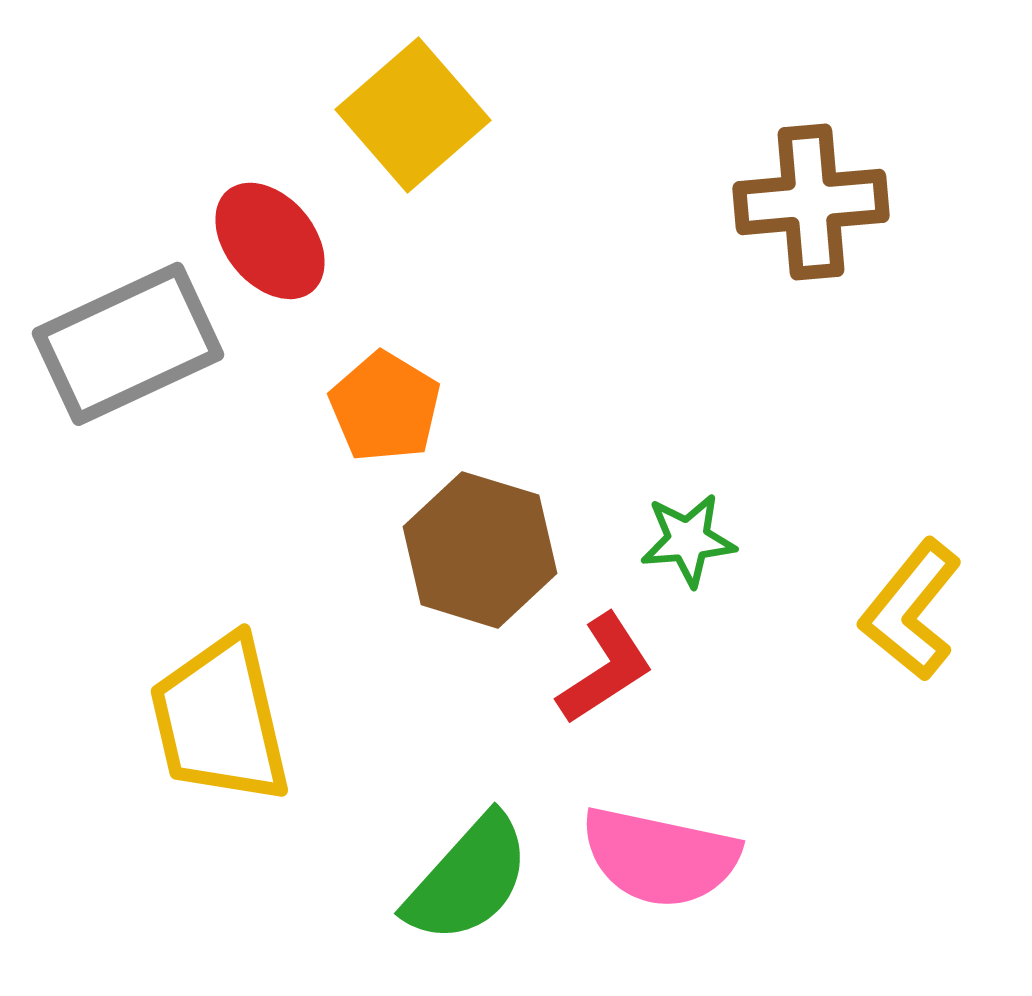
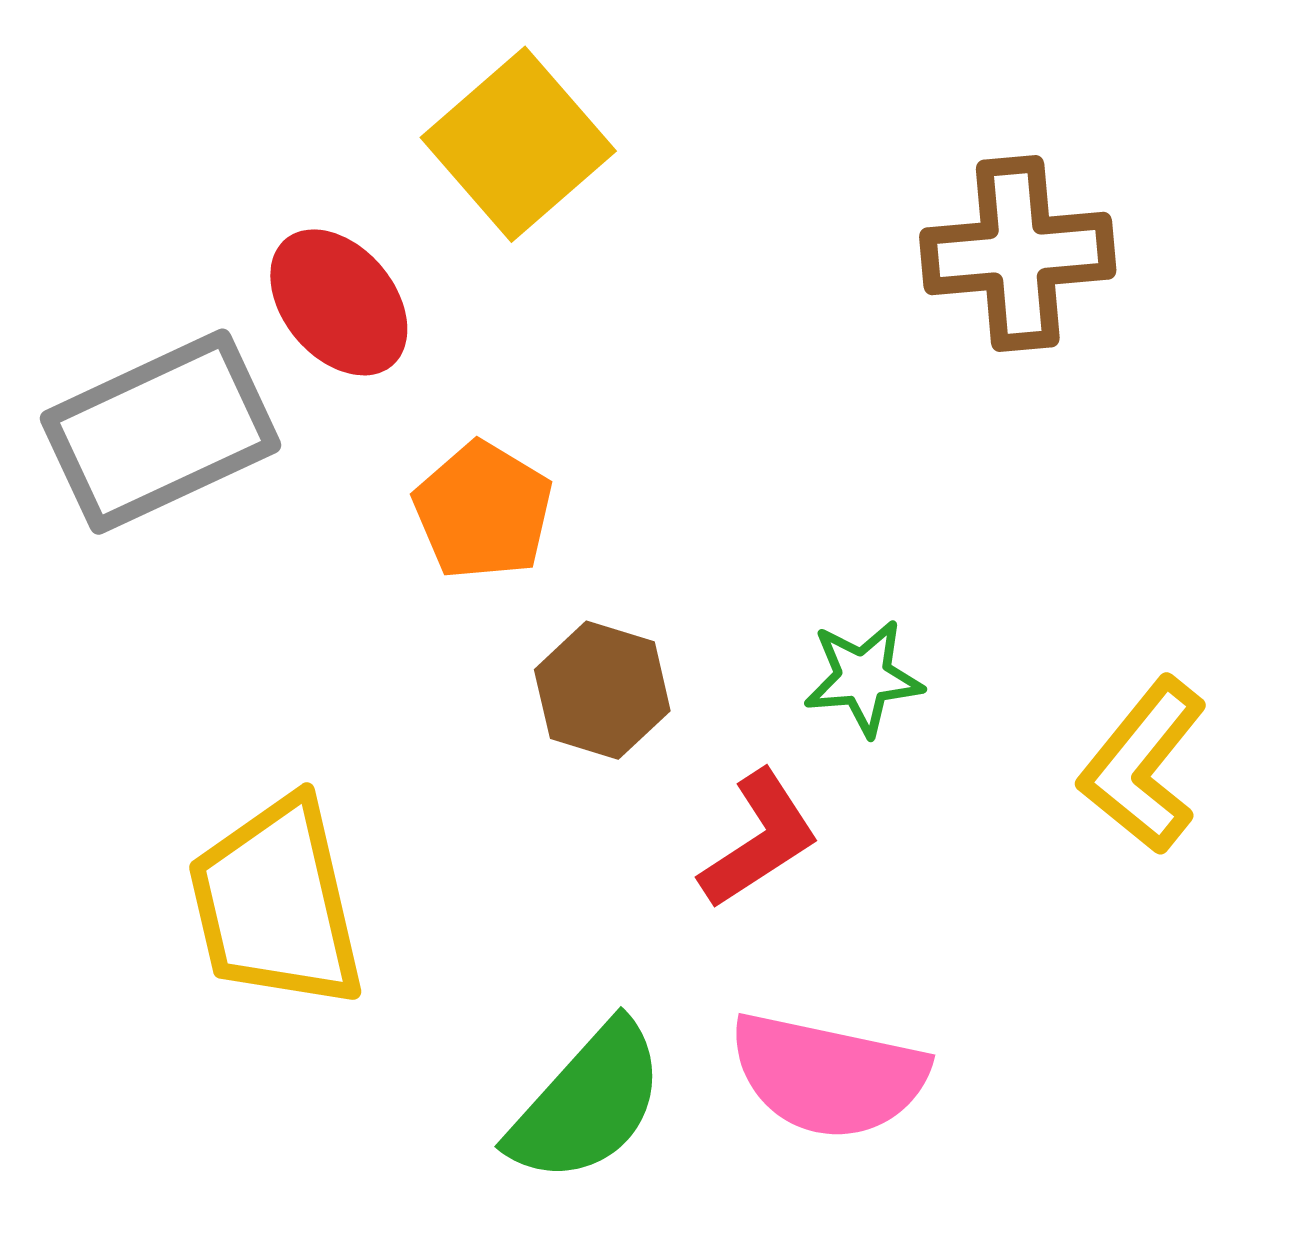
brown hexagon: (480, 550) -> (602, 690), size x0.7

